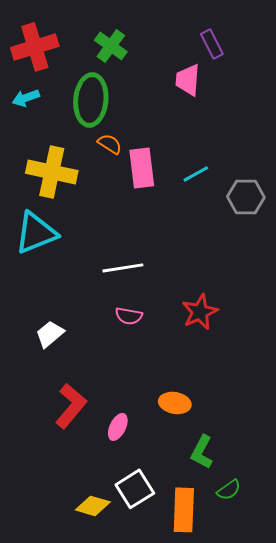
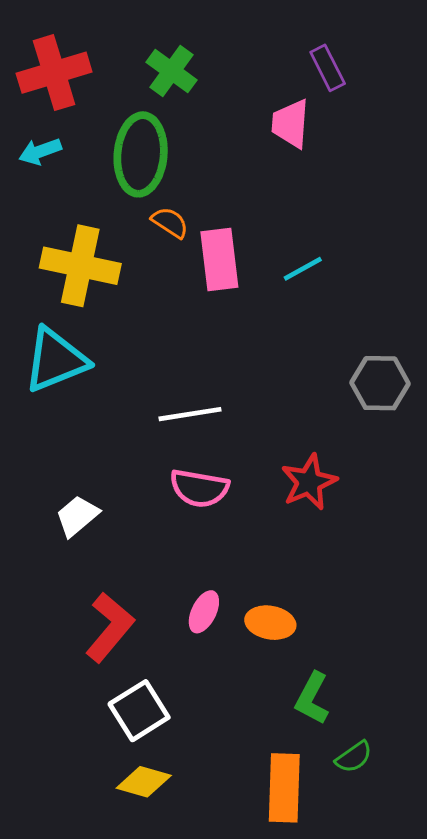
gray hexagon: (246, 197) -> (380, 383), moved
pink semicircle: (129, 316) -> (199, 488), size x1.4
pink ellipse: (118, 427) -> (204, 612), moved
white square: (135, 489) -> (139, 711), moved

